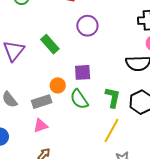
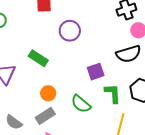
purple square: (83, 72) -> (96, 72), moved
orange circle: (58, 85) -> (48, 93), moved

